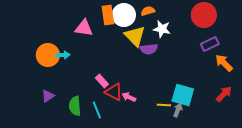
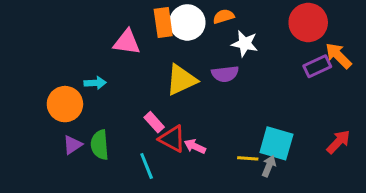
yellow triangle: (135, 36) -> (181, 80), moved, turned 50
orange circle: (48, 55) -> (65, 104), moved
orange arrow: (224, 63) -> (338, 56), moved
green semicircle: (75, 106) -> (100, 145), moved

